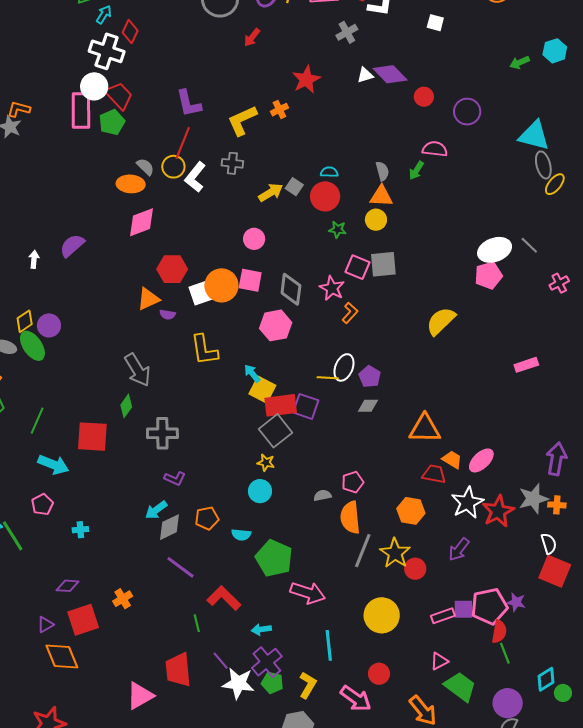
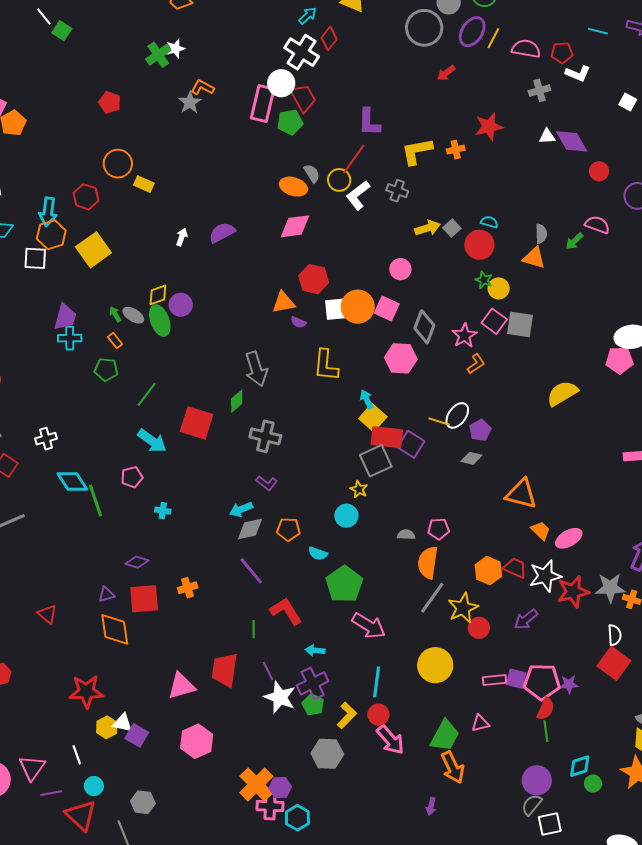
yellow circle: (376, 220) -> (499, 288), moved
red trapezoid: (434, 474) -> (515, 568), moved
purple star: (516, 602) -> (569, 684), turned -30
red circle: (379, 674) -> (378, 715), moved
green trapezoid: (460, 687) -> (445, 736), moved, turned 68

